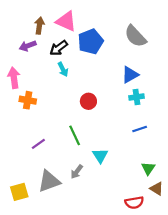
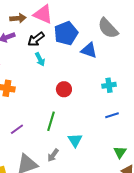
brown arrow: (39, 26) -> (18, 18), turned 77
blue triangle: (130, 75) -> (89, 50), moved, turned 48
green line: (75, 135) -> (51, 121), turned 42

